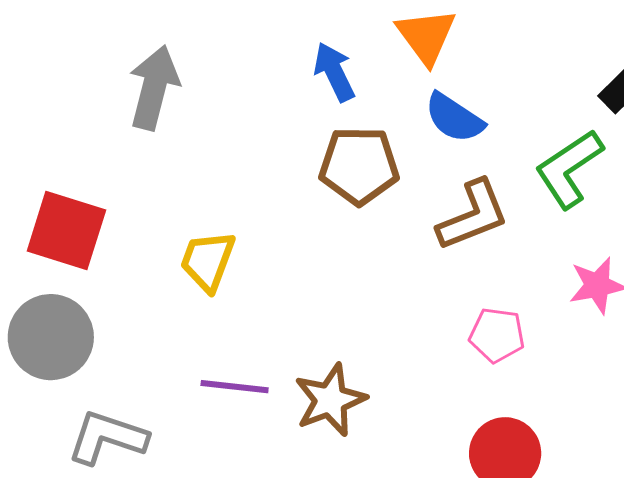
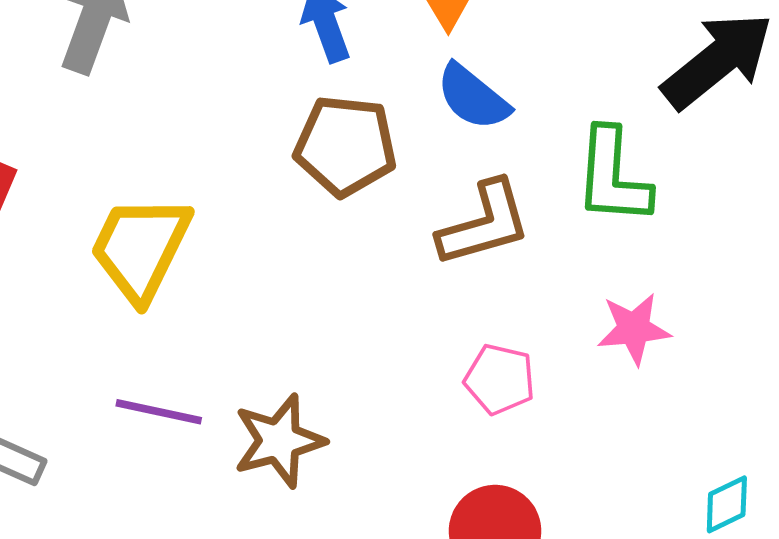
green L-shape: (569, 169) -> (613, 176), turned -58
yellow trapezoid: (208, 261) -> (140, 248), size x1.4

